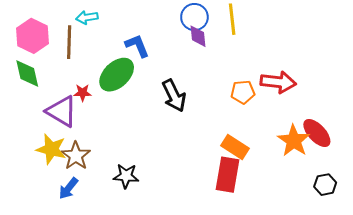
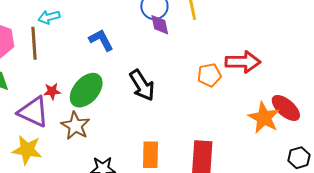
green ellipse: (117, 75) -> (86, 90), moved
orange rectangle: (235, 147) -> (151, 155), moved, turned 64
brown star: (76, 156) -> (75, 126), moved

